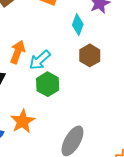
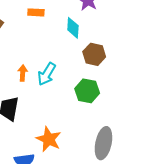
orange arrow: (18, 52) -> (23, 73), size x0.7
green hexagon: (48, 84) -> (87, 91), moved

